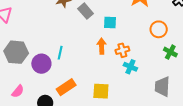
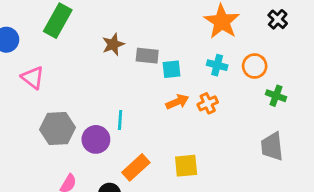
gray rectangle: (86, 11) -> (147, 56), turned -35
cyan square: (110, 23) -> (171, 69), moved
orange arrow: (102, 46) -> (177, 102), turned 77
cyan cross: (130, 67) -> (217, 65), moved

